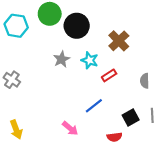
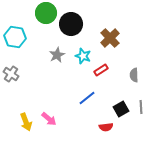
cyan hexagon: (16, 26) -> (15, 37), moved
pink arrow: (70, 128) -> (49, 119), moved
yellow arrow: (16, 129) -> (26, 122), moved

